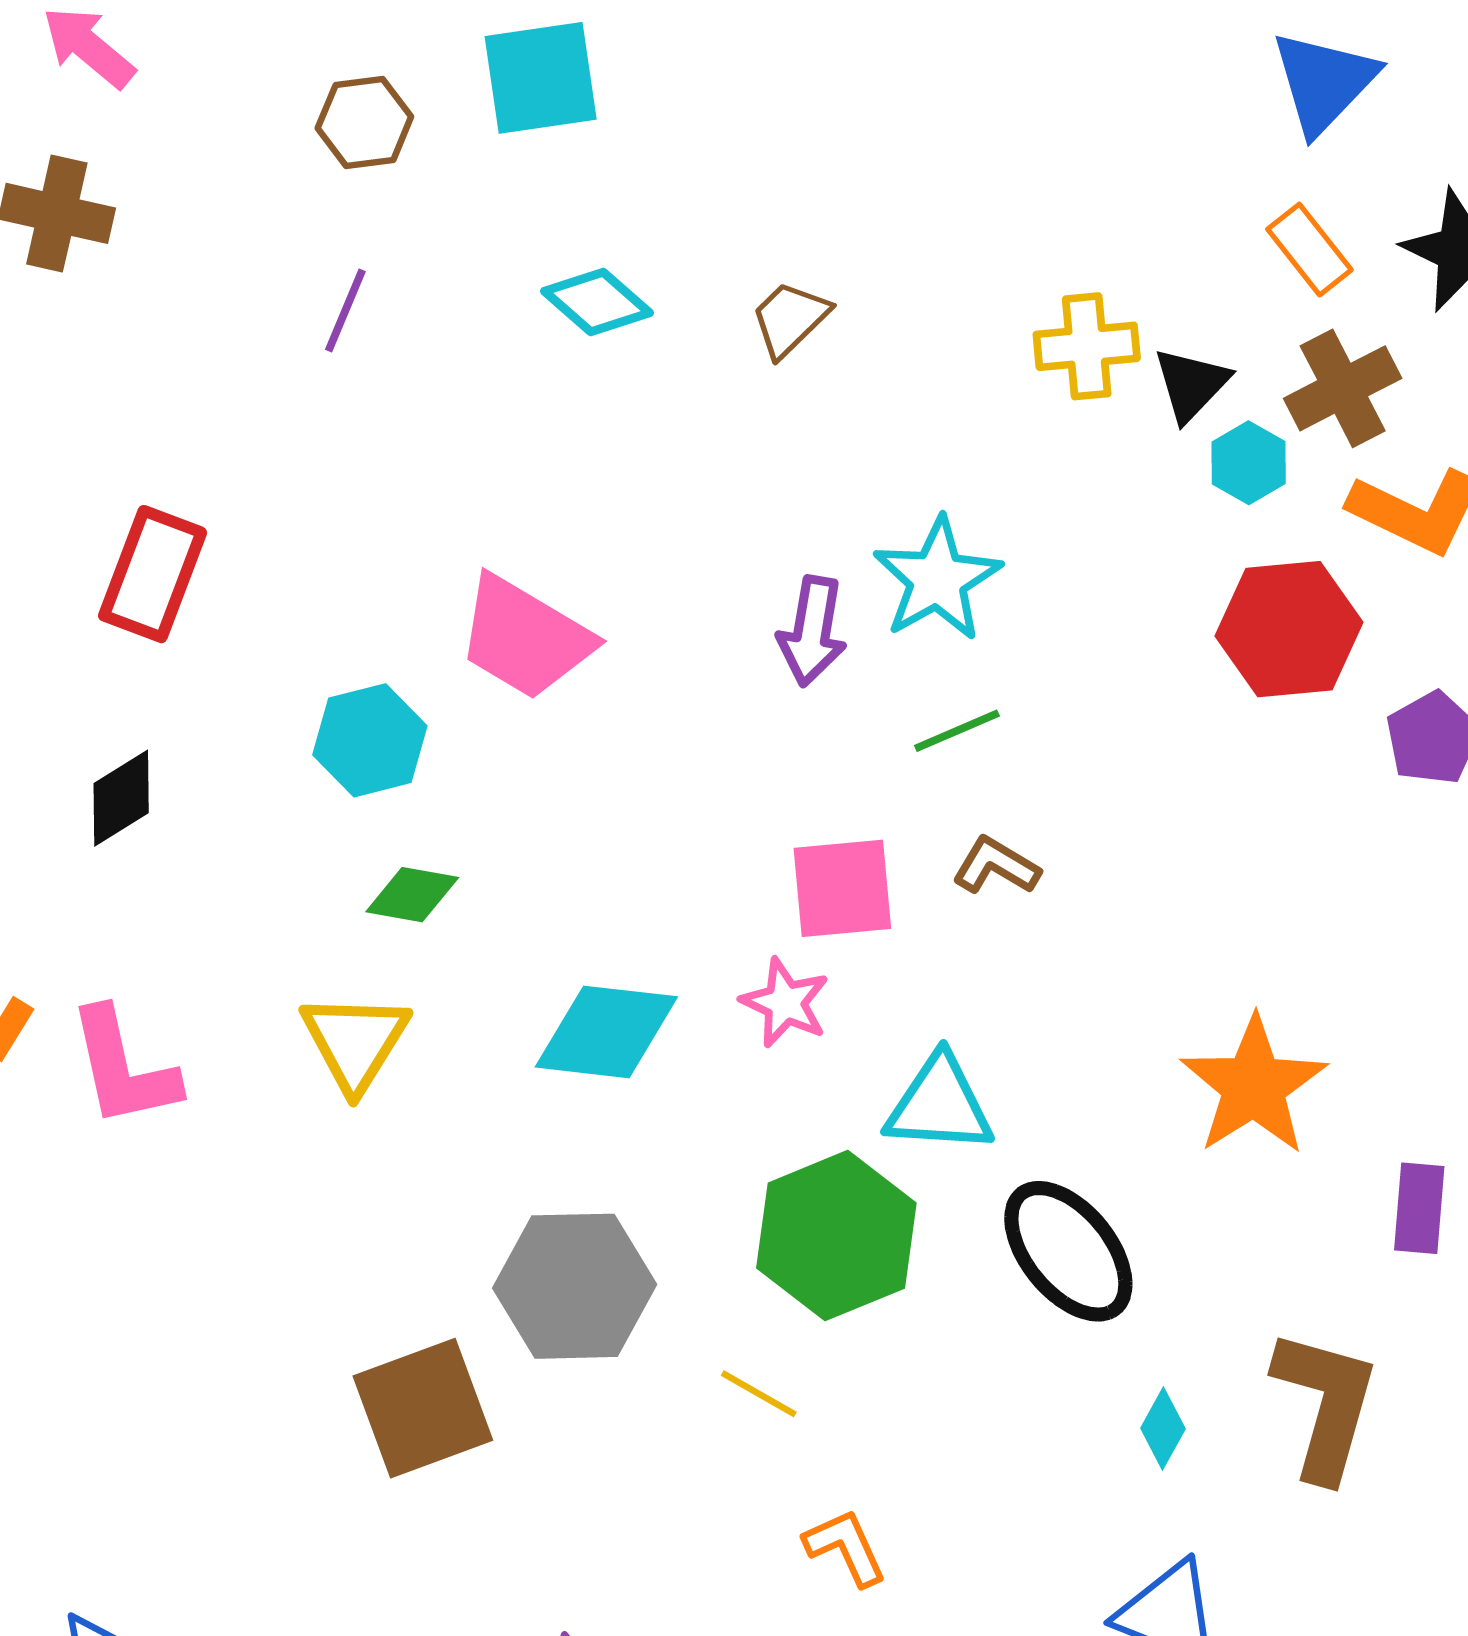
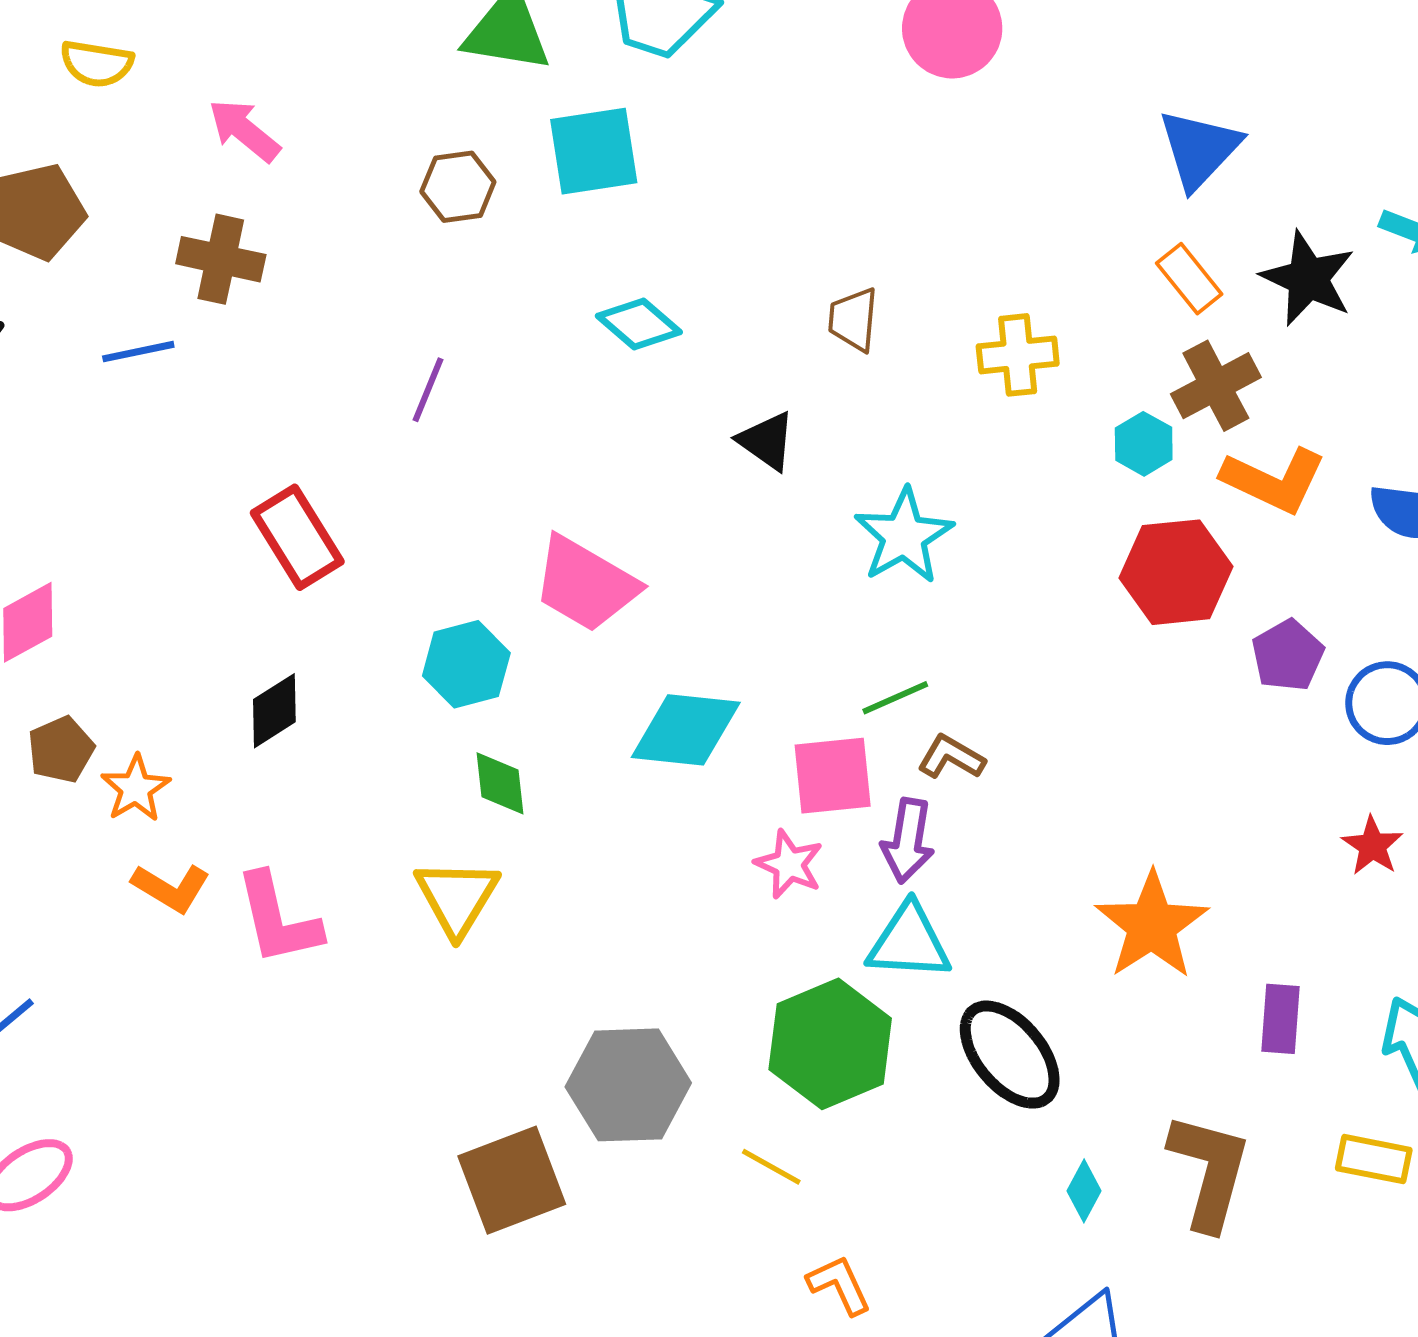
purple line: (345, 310) -> (428, 390), moved
brown trapezoid: (790, 319) -> (853, 319), moved, turned -40
black triangle: (1191, 384) -> (767, 441), moved, turned -38
red rectangle: (153, 574) -> (297, 537), turned -52
purple arrow: (812, 631) -> (908, 841), moved
green line: (957, 731) -> (895, 698), moved
green diamond: (412, 895) -> (500, 783), turned 74
cyan diamond: (606, 1032) -> (686, 730), moved

